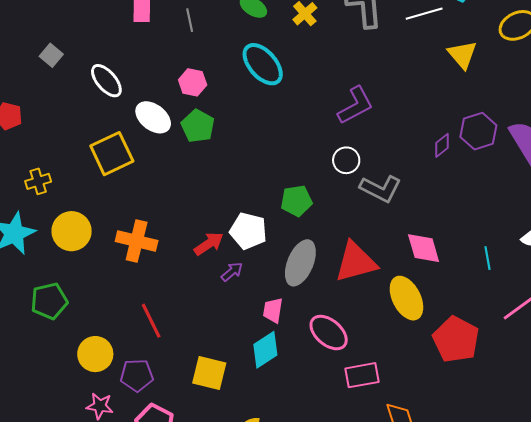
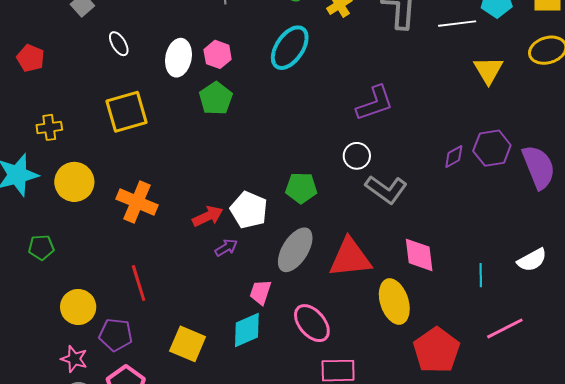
cyan ellipse: (263, 64) -> (290, 48), turned 66
white ellipse: (106, 81) -> (119, 44), moved, size x0.7
white ellipse: (153, 117) -> (179, 58), moved, turned 54
green pentagon: (49, 301) -> (41, 247), size x0.7

